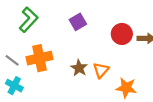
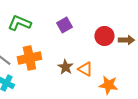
green L-shape: (29, 20) -> (19, 23), turned -110
orange triangle: (101, 70) -> (85, 69), turned -42

